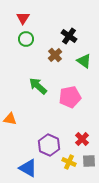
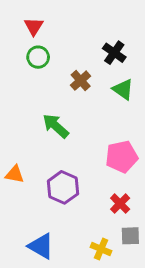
black cross: (69, 36) -> (114, 53), moved
pink pentagon: (70, 97) -> (122, 157), moved
purple hexagon: (49, 145) -> (63, 187), moved
yellow cross: (69, 162) -> (101, 249), moved

